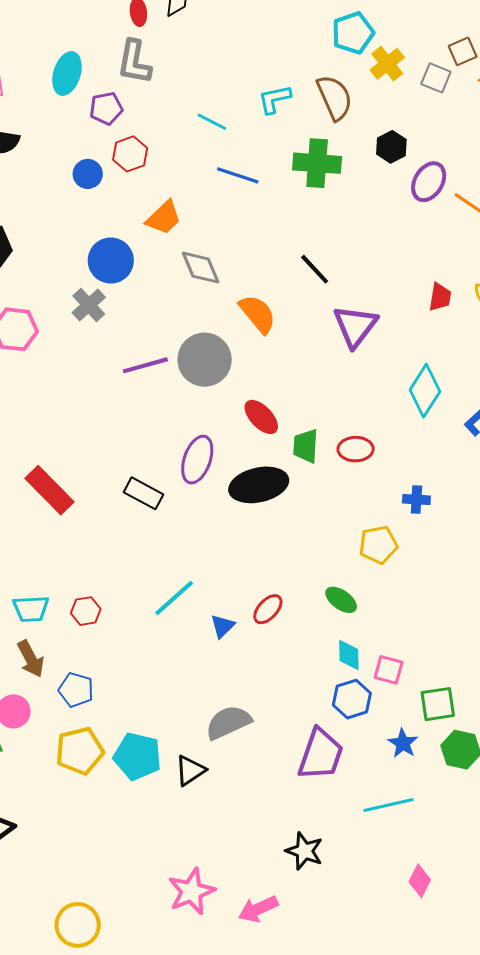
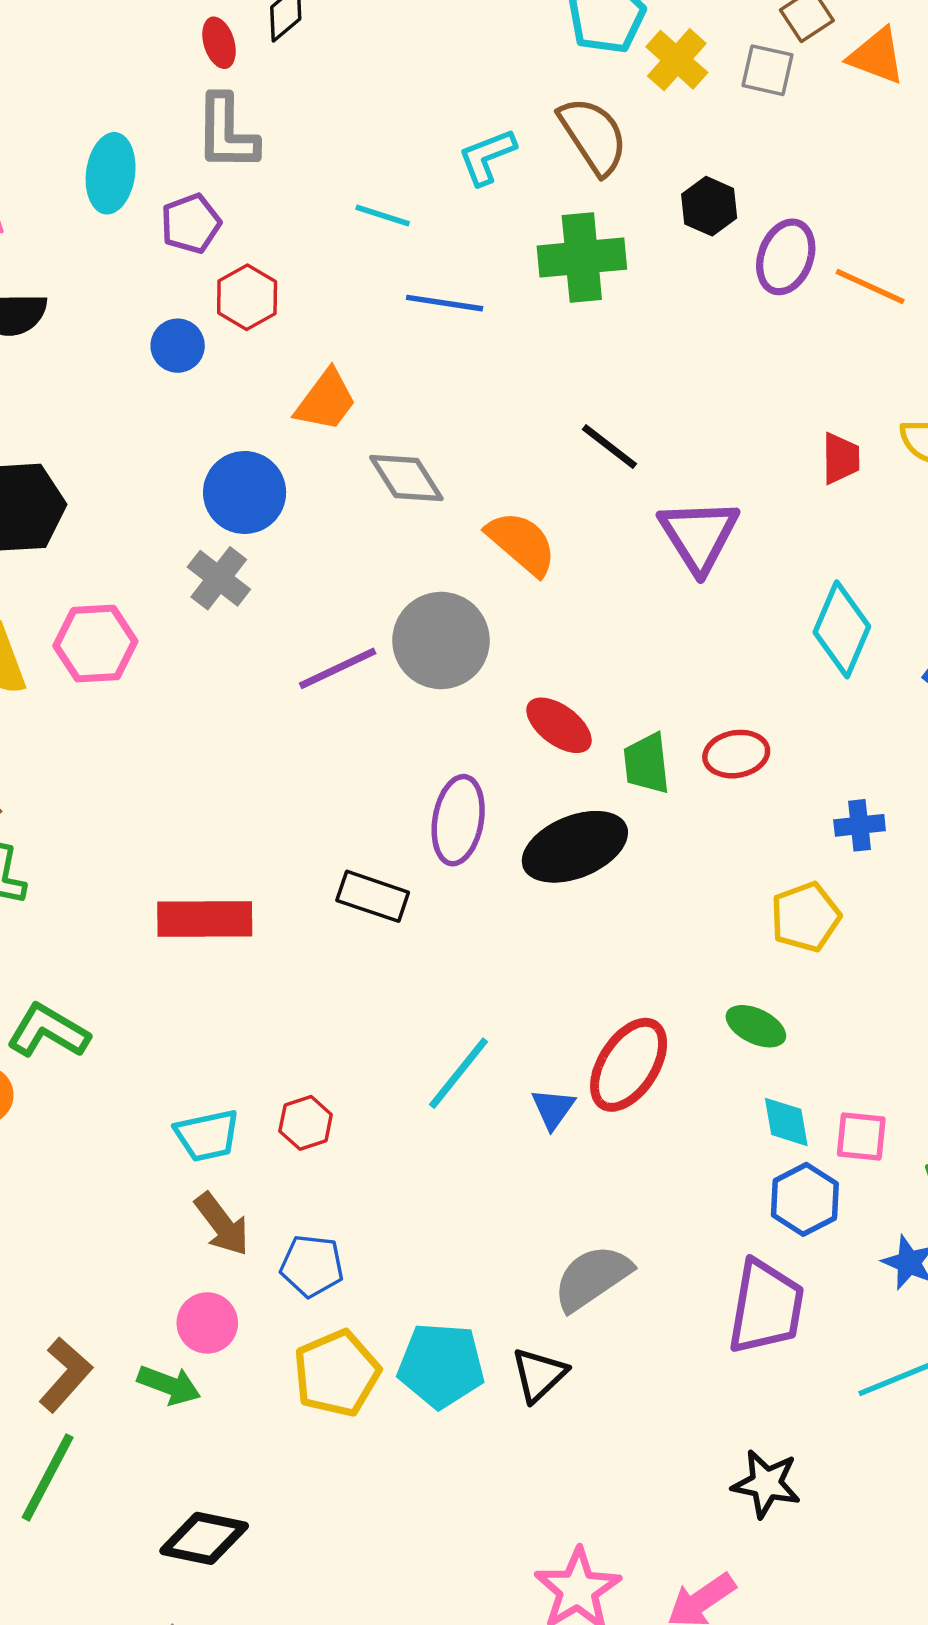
red rectangle: (50, 490) -> (205, 919), turned -36
red ellipse: (268, 609) -> (629, 1065), size x1.6

